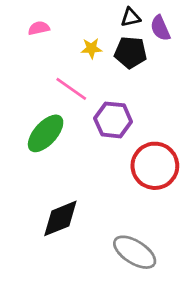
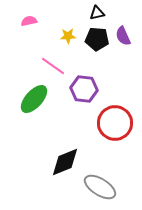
purple semicircle: (160, 28) -> (123, 36), moved
black diamond: (60, 218) -> (65, 162), moved

